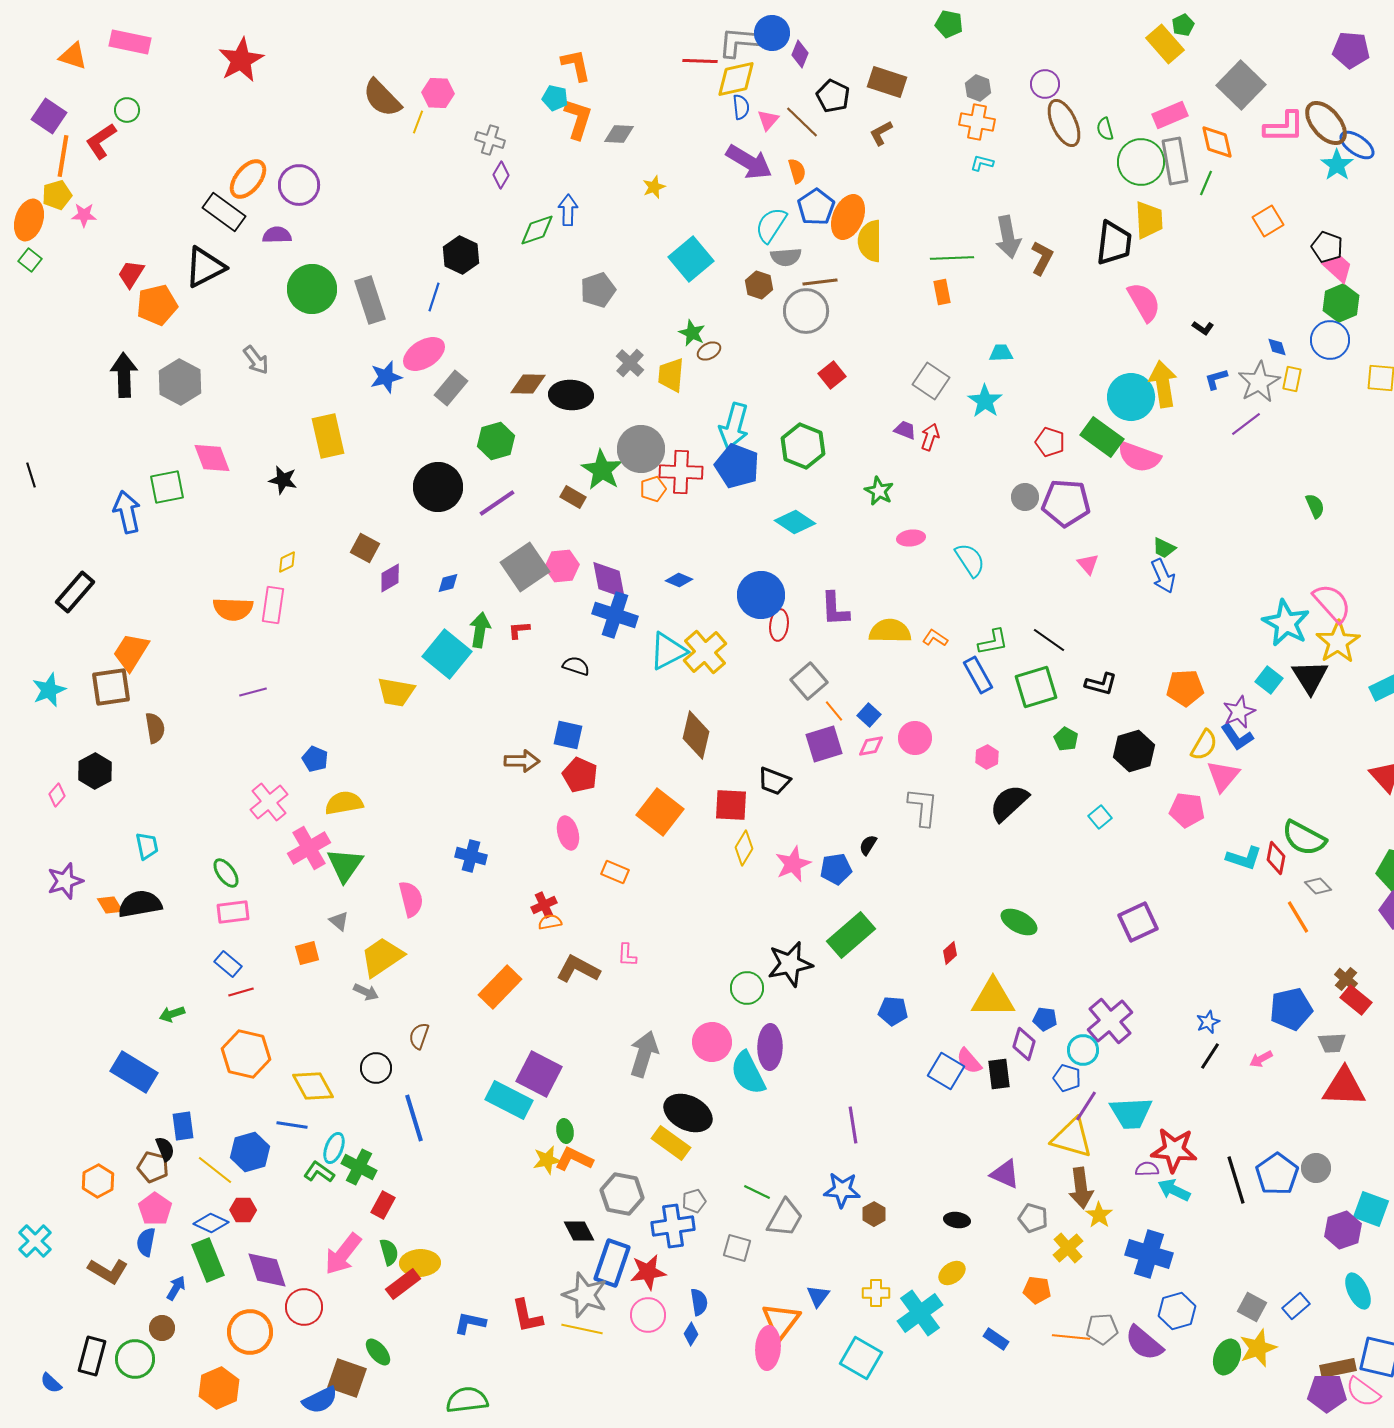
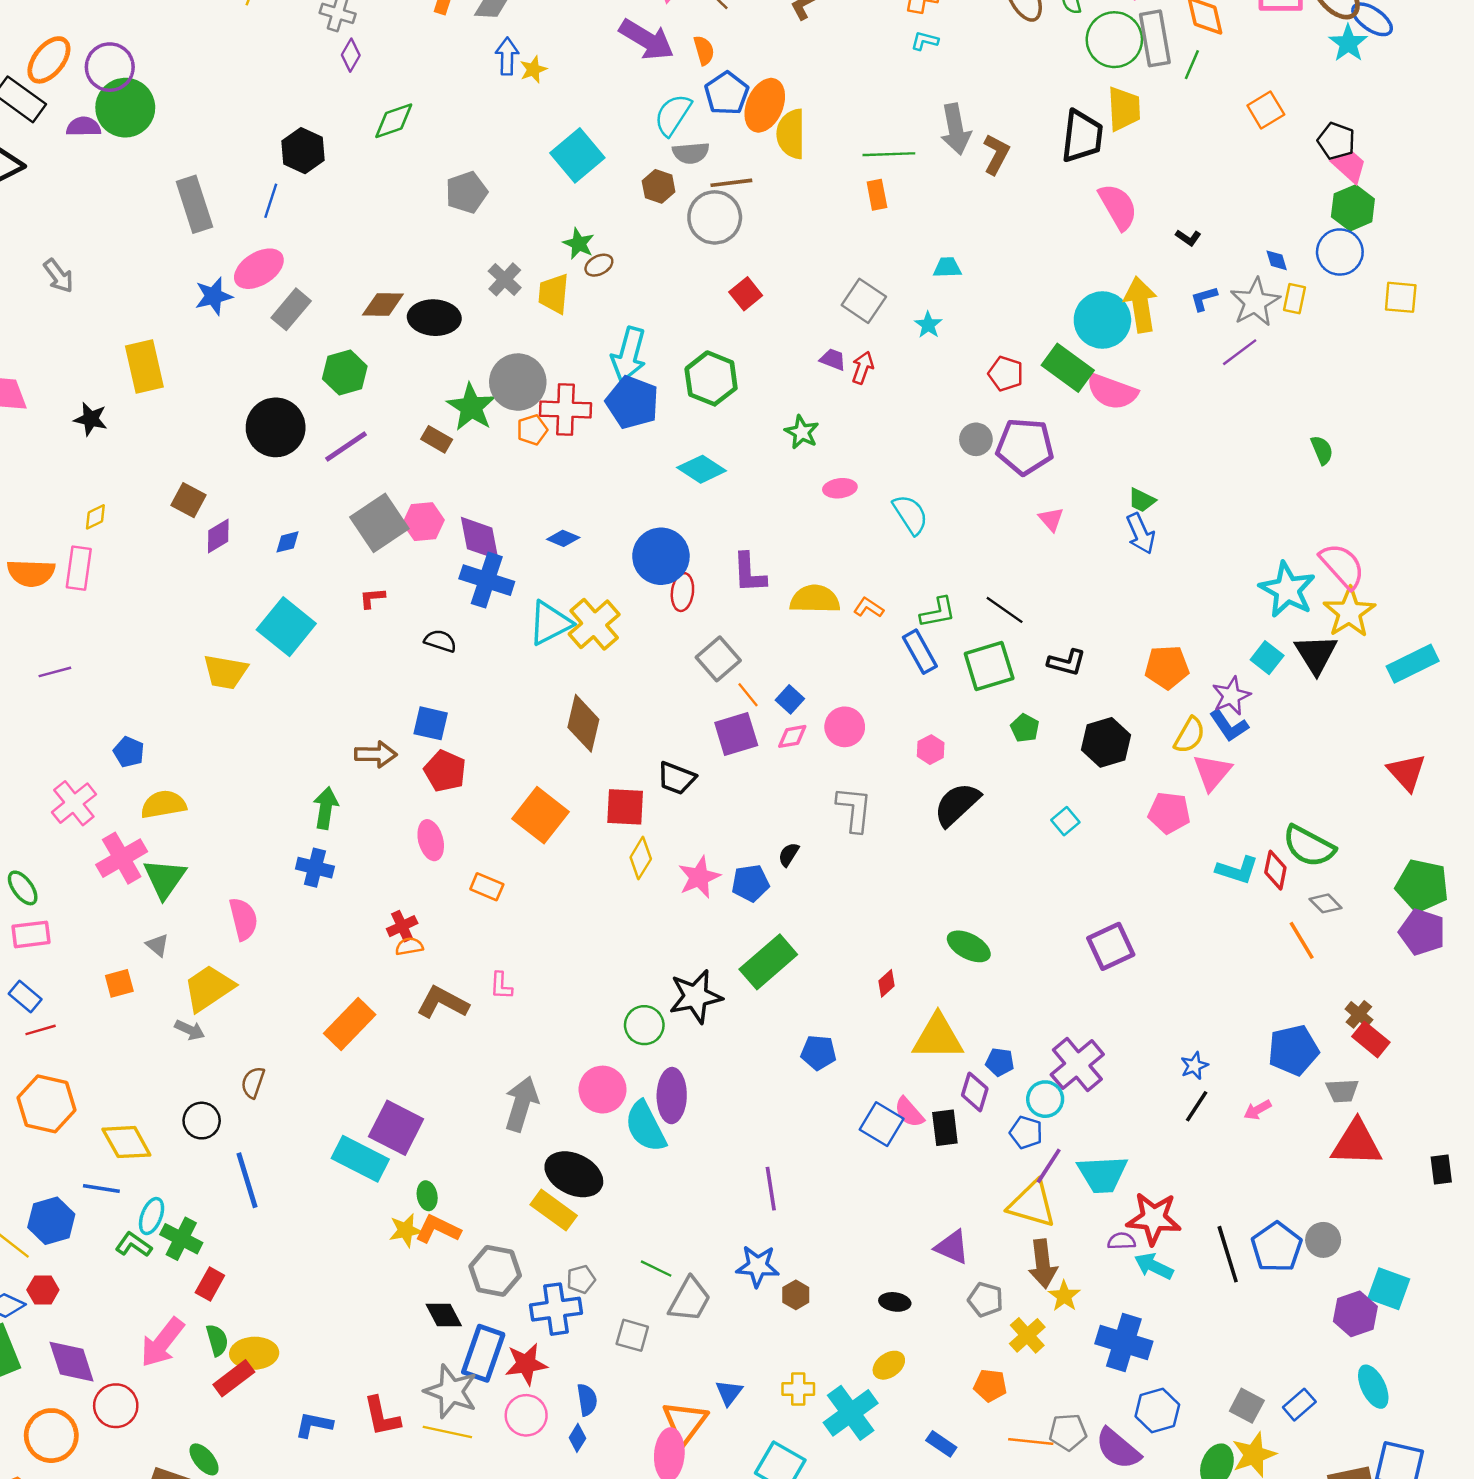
blue arrow: (568, 210) -> (507, 56), moved
green circle: (312, 289) -> (125, 108), moved
cyan star: (985, 401) -> (928, 325), size x0.7
green arrow: (480, 630) -> (326, 808), moved

